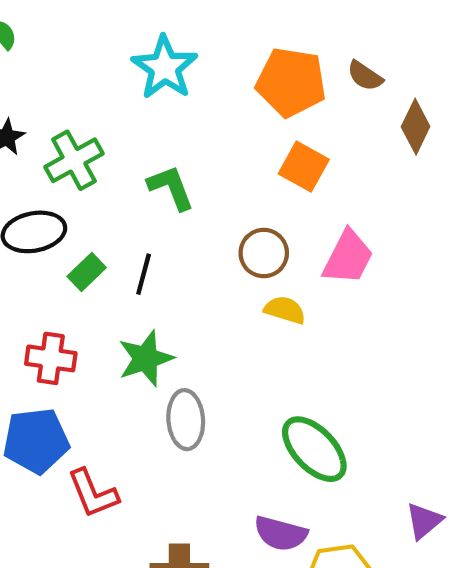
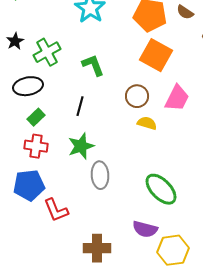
orange square: (304, 167) -> (156, 55), size x1.4
green rectangle: (87, 272) -> (36, 117), moved

